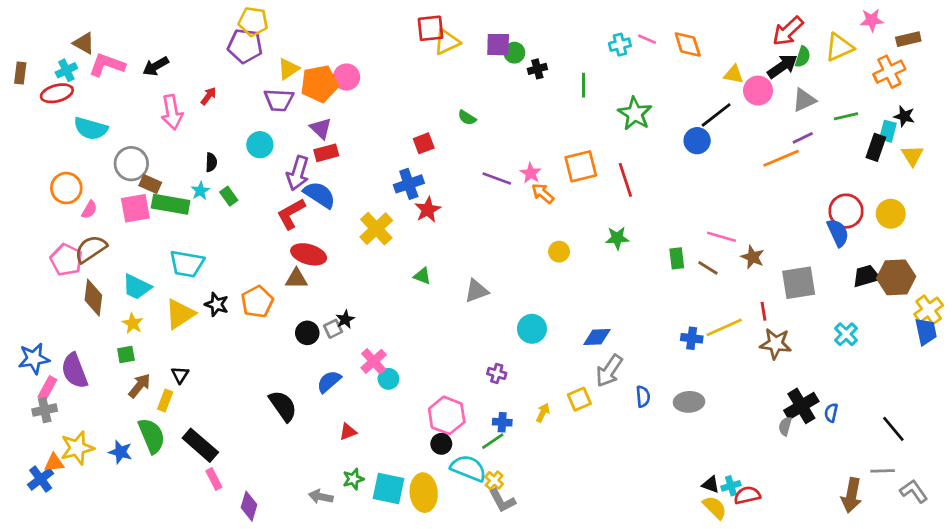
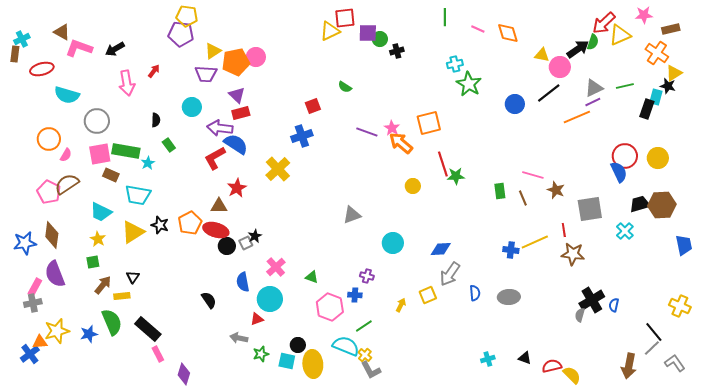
red square: (430, 28) -> (345, 18), moved
red arrow: (788, 31) -> (604, 23), moved
cyan cross: (620, 45) -> (455, 64), moved
cyan cross: (66, 70) -> (22, 39), moved
orange cross: (889, 72) -> (657, 53), turned -30
green line: (583, 85) -> (445, 17), moved
gray triangle: (804, 100) -> (594, 88), moved
black line: (716, 115) -> (549, 93), moved
yellow triangle: (912, 156) -> (674, 73), moved, turned 30
purple arrow: (298, 173) -> (220, 128), turned 80
red line: (625, 180) -> (443, 164), moved
brown rectangle: (150, 184) -> (111, 175), moved
cyan star: (200, 191) -> (148, 163), moved
orange arrow: (543, 193) -> (401, 143), size x1.4
red star: (428, 210) -> (237, 188), moved
red ellipse: (309, 254) -> (216, 230), moved
brown line: (708, 268) -> (523, 198), turned 35
green triangle: (422, 276) -> (312, 277), moved
brown diamond: (93, 298) -> (52, 235), moved
yellow cross: (929, 310) -> (680, 306), moved, turned -30
cyan cross: (846, 334) -> (625, 231), moved
blue star: (34, 359) -> (25, 243), moved
cyan circle: (388, 379) -> (270, 299), moved, size x1.6
blue semicircle: (329, 382) -> (243, 282), turned -60
yellow rectangle: (165, 401) -> (122, 296), turned 63
black semicircle: (283, 406) -> (209, 300), size x0.7
blue cross: (502, 422) -> (355, 295), moved
black line: (893, 429) -> (654, 332), moved
black circle: (441, 444) -> (298, 345), moved
blue star: (120, 452) -> (89, 334), turned -30
gray line: (883, 471) -> (652, 348), turned -42
cyan cross: (731, 486) -> (488, 359), moved
cyan square: (388, 489) -> (287, 361), size x0.7
gray arrow: (321, 497) -> (239, 338), moved
yellow semicircle: (715, 507) -> (572, 375), moved

